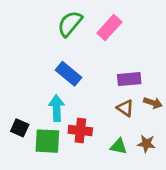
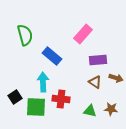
green semicircle: (70, 24) -> (25, 35), moved, turned 125
pink rectangle: (109, 28) -> (83, 34), moved
black square: (20, 128) -> (15, 97), turned 32

